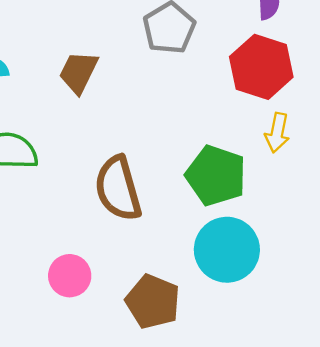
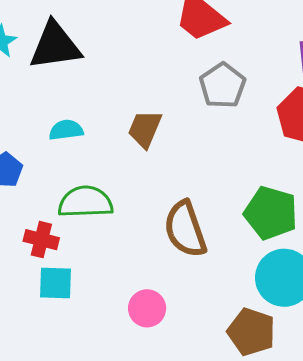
brown pentagon: (153, 302) -> (251, 332), moved

